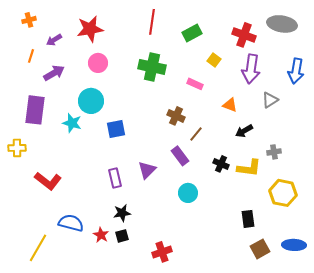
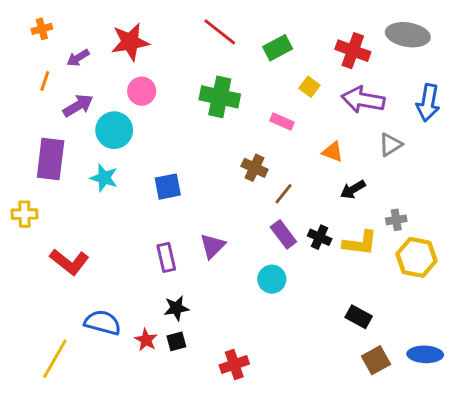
red line: (152, 22) -> (220, 32), turned -60
purple arrow: (251, 69) -> (363, 100), turned 92
cyan circle: (91, 101) -> (114, 130), moved
purple rectangle: (180, 156) -> (283, 234), moved
yellow hexagon: (283, 193) -> (416, 257), moved
black rectangle: (248, 219) -> (359, 317), turned -54

